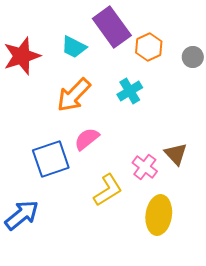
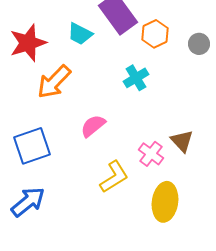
orange arrow: (74, 95) -> (54, 82), moved
blue square: (51, 159) -> (32, 146), moved

